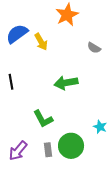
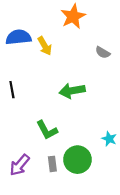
blue semicircle: (17, 34) -> (18, 37), turned 30

